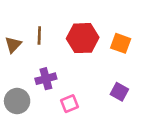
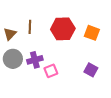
gray circle: (17, 101) -> (13, 59), moved
pink square: (70, 104) -> (51, 71), moved

